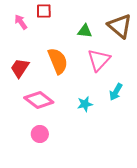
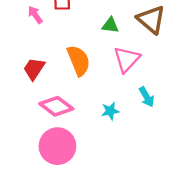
cyan arrow: (116, 92) -> (147, 97), turned -60
pink circle: (40, 134) -> (57, 146), size x1.8

